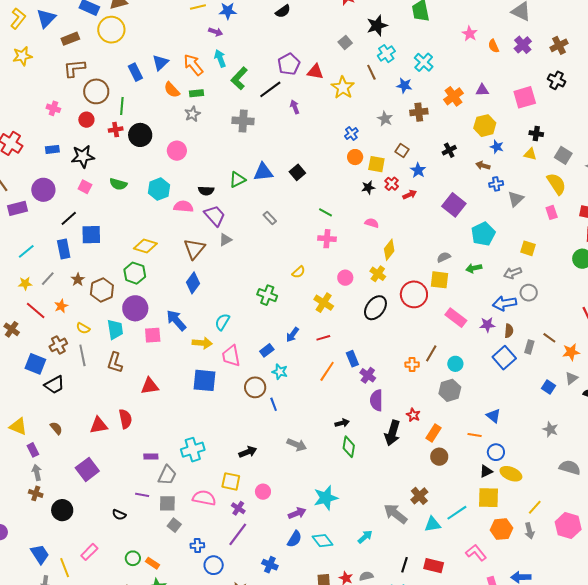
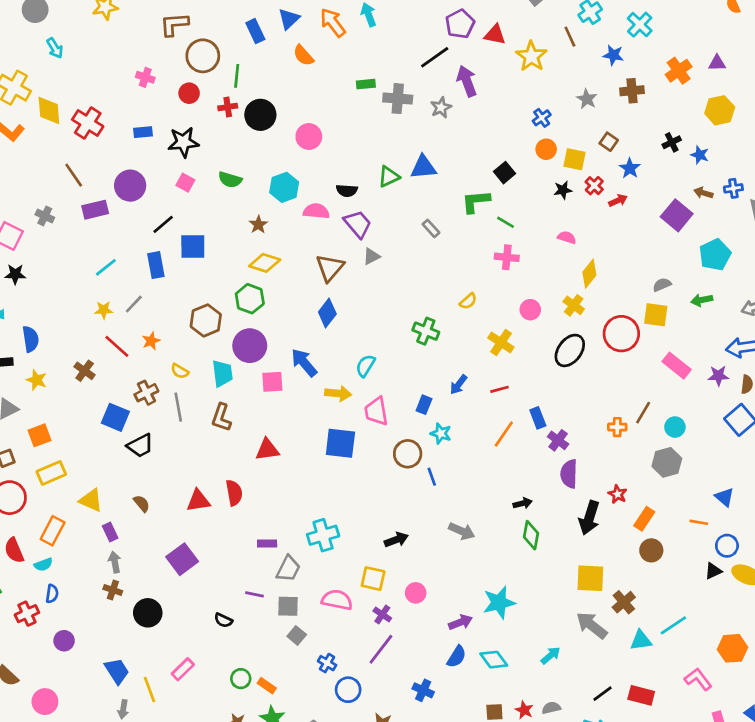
green L-shape: (239, 78) -> (476, 201), moved, turned 40
green rectangle: (197, 93) -> (366, 84), moved
purple arrow: (295, 107) -> (467, 81), size x1.6
gray star: (193, 114) -> (441, 108), moved
blue star: (497, 147) -> (700, 155), moved
brown arrow: (483, 166) -> (703, 193), moved
black square: (297, 172) -> (505, 173), moved
brown star: (78, 280) -> (258, 225), moved
blue rectangle: (267, 350) -> (424, 405), turned -32
yellow square: (488, 498) -> (590, 578), moved
blue cross: (197, 545) -> (327, 663), turned 32
black line: (405, 565) -> (603, 694), turned 35

